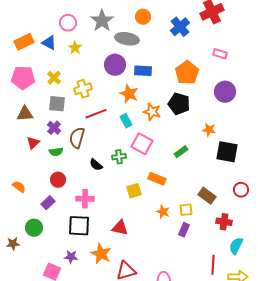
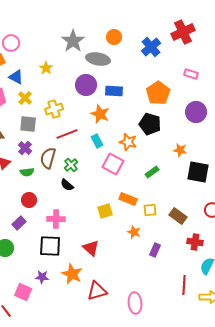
pink circle: (68, 23) -> (11, 43), moved
blue triangle: (49, 43) -> (16, 77), moved
orange star: (152, 112) -> (128, 142), moved
green cross: (119, 157) -> (71, 165), moved, turned -32
yellow square: (186, 210) -> (150, 210), moved
red triangle: (120, 228) -> (91, 248), turned 30

